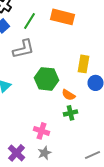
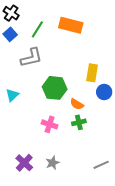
pink cross: (42, 131) -> (50, 124), moved

